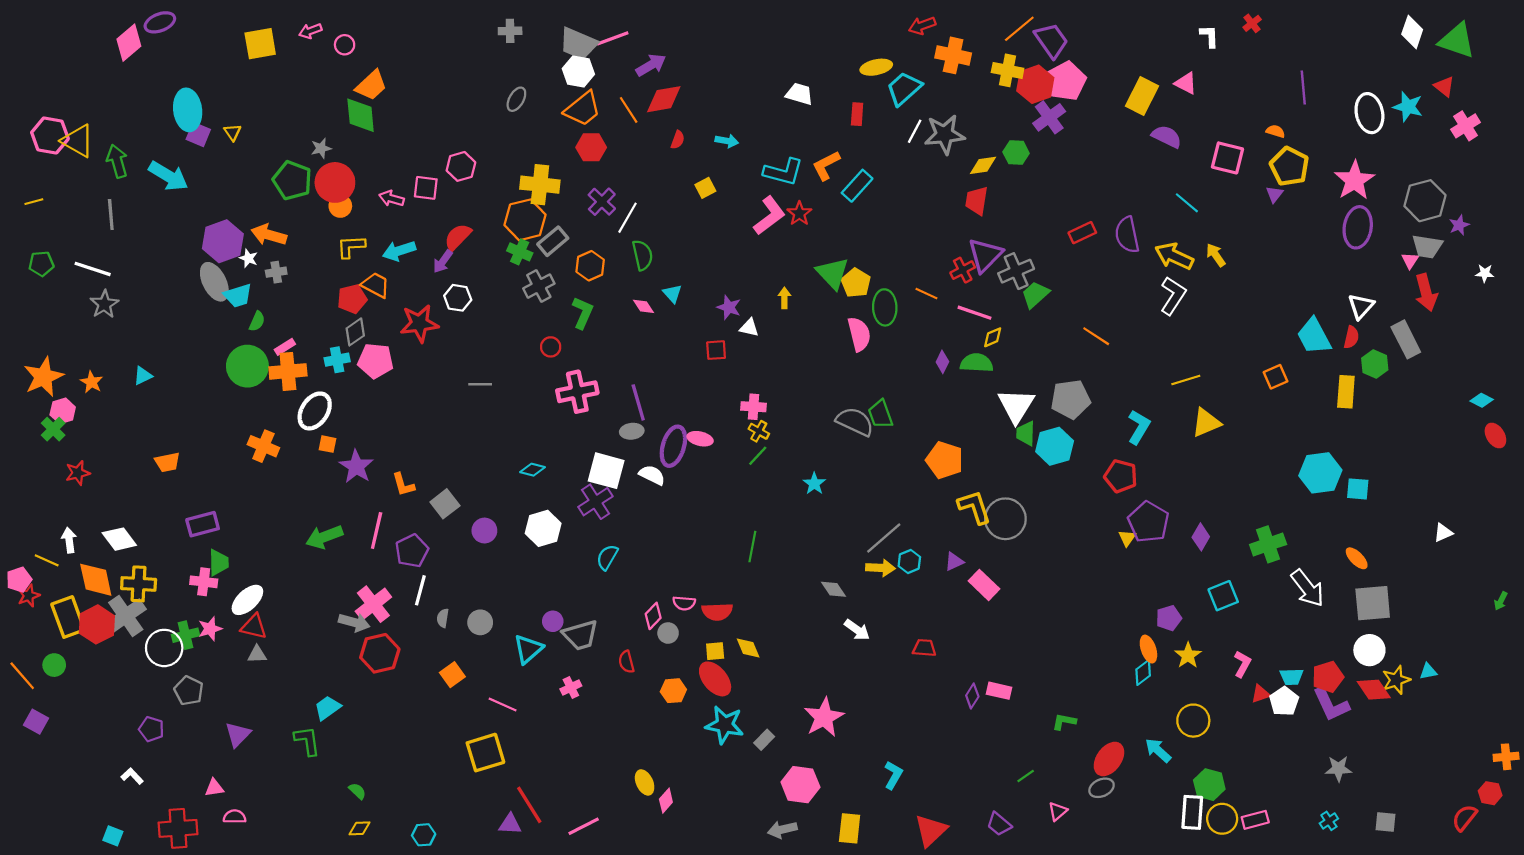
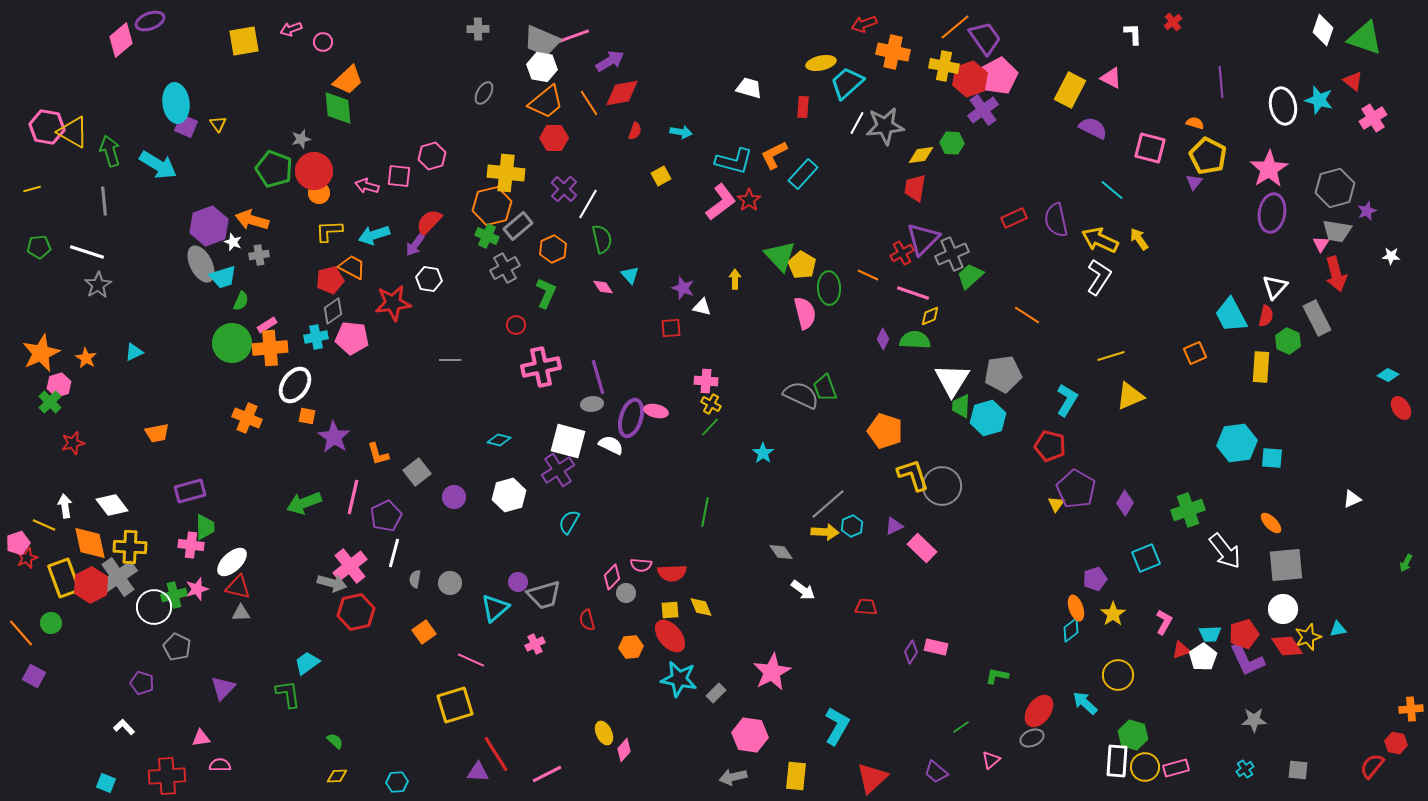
cyan L-shape: (893, 775) -> (837, 726), size x1.4

